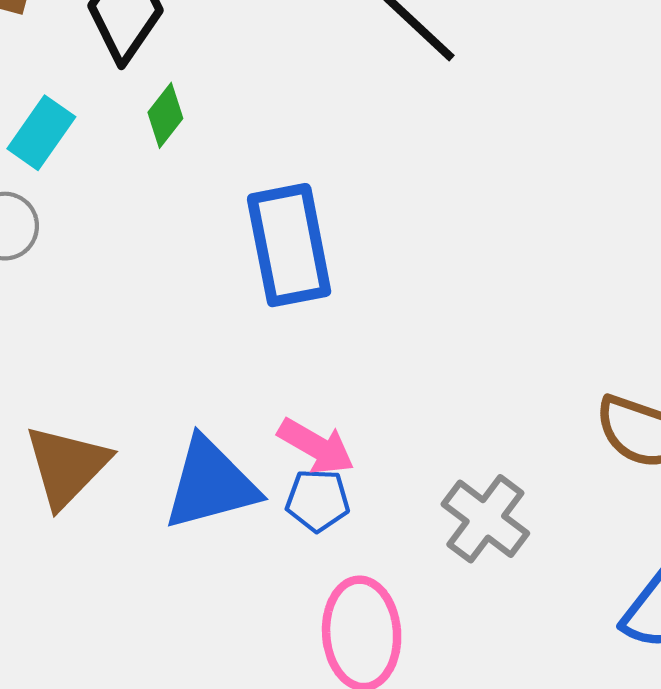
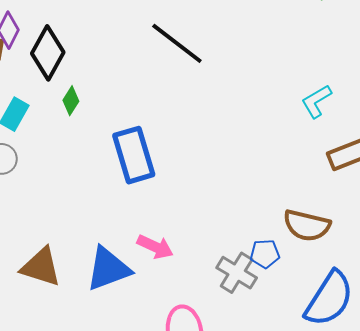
brown triangle: (67, 466) -> (41, 267), turned -51
blue pentagon: (318, 500) -> (265, 254), moved

